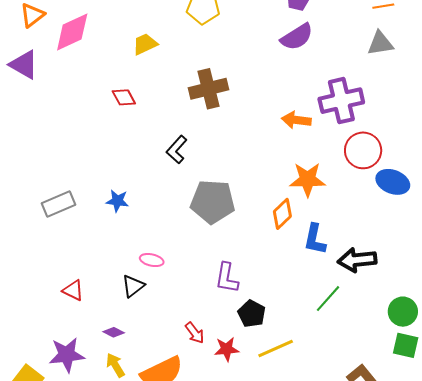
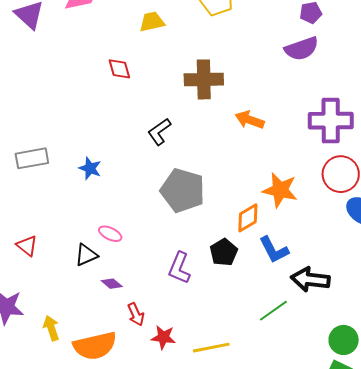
orange arrow: (296, 120) -> (250, 120), moved
blue L-shape: (315, 239) -> (274, 250), turned -52
black pentagon: (252, 314) -> (224, 252), moved
purple diamond: (114, 332) -> (112, 284), moved

